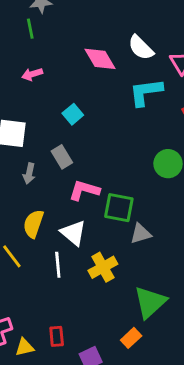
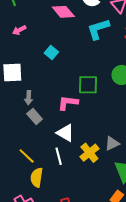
gray rectangle: (62, 157) -> (35, 116), moved
green square: (119, 208) -> (88, 85), moved
yellow semicircle: (33, 224) -> (37, 177), moved
gray triangle: (141, 234) -> (112, 144), moved

